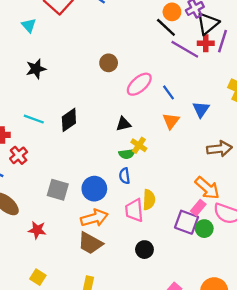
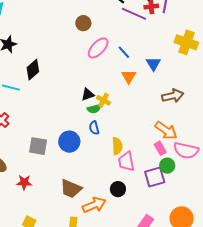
brown circle: (109, 63) -> (83, 23), moved
black diamond: (69, 120) -> (33, 70), moved
black triangle: (123, 124) -> (88, 94), moved
pink rectangle: (198, 208) -> (160, 148), turned -64
pink trapezoid: (134, 210) -> (126, 162), moved
orange arrow: (94, 218) -> (94, 205), moved
purple square: (186, 222) -> (155, 177), moved, turned -30

